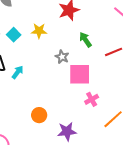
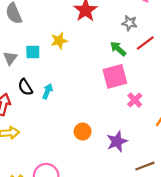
cyan square: (14, 35) -> (33, 52), turned -32
green arrow: (85, 40) -> (118, 49), moved
gray star: (62, 57) -> (129, 23), moved

